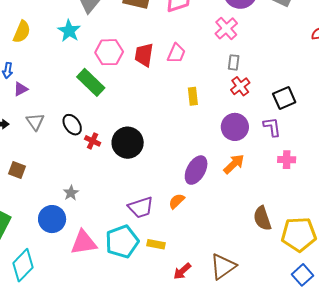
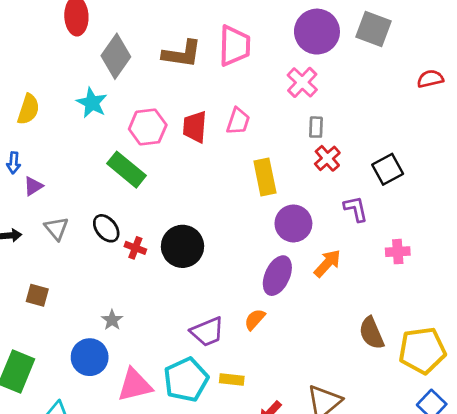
yellow rectangle: (193, 96) -> (265, 177), size x1.5
purple circle: (235, 127) -> (293, 223), moved
purple L-shape: (272, 127) -> (356, 209), moved

